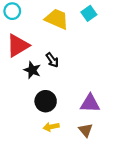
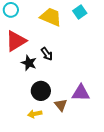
yellow arrow: (51, 127) -> (35, 114), moved
brown triangle: (86, 130) -> (61, 105), moved

